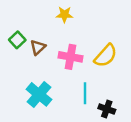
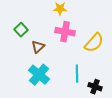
brown triangle: (38, 47) -> (38, 47), moved
pink cross: (70, 57) -> (65, 32), moved

